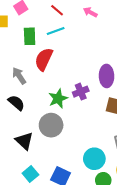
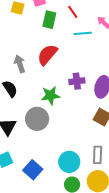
cyan line: (56, 31) -> (83, 33), moved
green rectangle: (30, 36) -> (49, 20), moved
purple cross: (81, 92) -> (77, 81), moved

